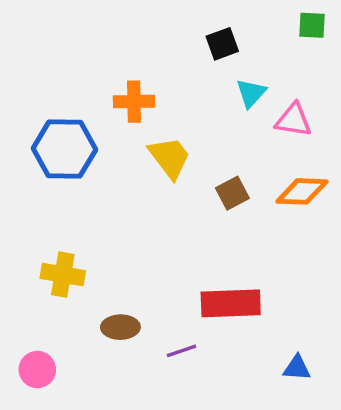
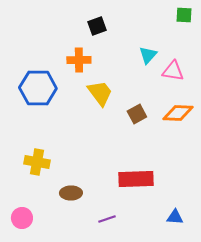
black square: (222, 44) -> (97, 26), moved
purple line: (181, 351) -> (107, 219), moved

